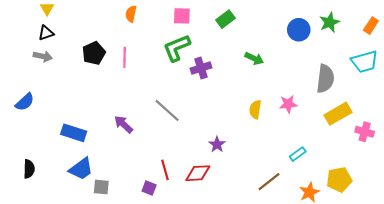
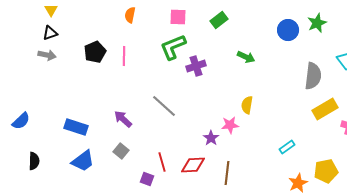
blue semicircle: (25, 102) -> (21, 121), moved
pink star: (288, 104) -> (230, 125), moved
brown line: (269, 182) -> (227, 173), moved, turned -45
gray square: (101, 187) -> (121, 151), moved, turned 35

